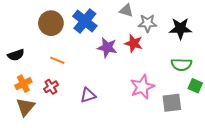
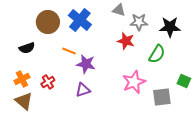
purple star: (107, 48) -> (86, 64), moved
black semicircle: (16, 55) -> (27, 48), moved
orange line: (57, 60) -> (69, 51), moved
green semicircle: (181, 65) -> (157, 54), moved, turned -60
brown triangle: (25, 107) -> (24, 101), turned -30

